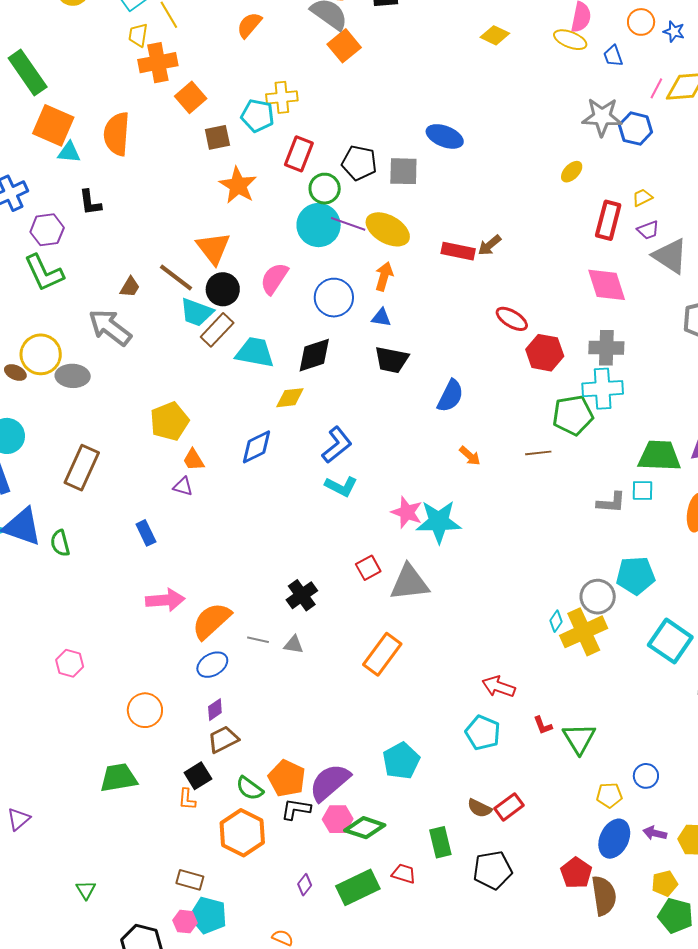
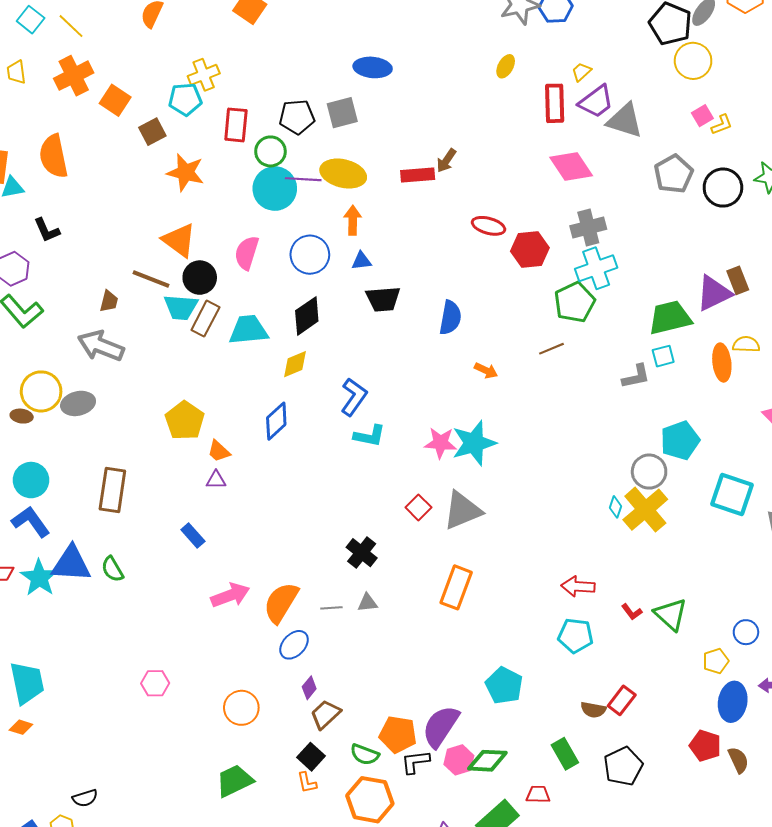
yellow trapezoid: (138, 35) -> (16, 72), moved
purple trapezoid: (648, 230) -> (596, 102), size x1.6
brown semicircle: (604, 896) -> (738, 760), size x0.7

